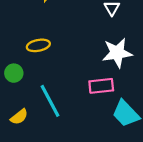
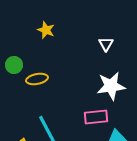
green circle: (14, 73) -> (14, 65), moved

